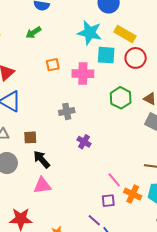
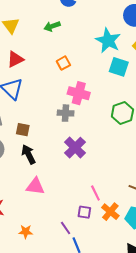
orange square: (53, 65) -> (63, 63), turned -32
pink cross: (83, 74) -> (79, 93), moved
purple cross: (84, 142) -> (75, 148), size x1.5
pink triangle: (42, 185) -> (35, 186), moved

